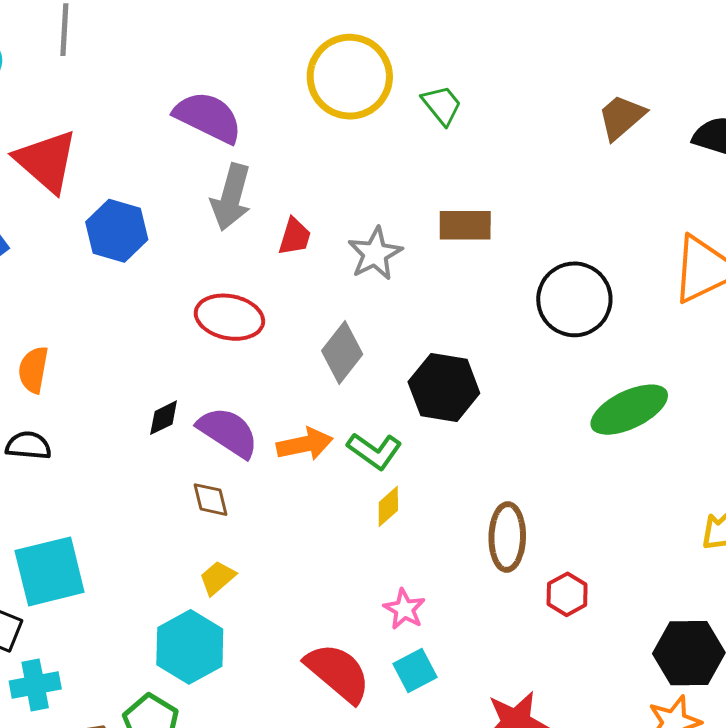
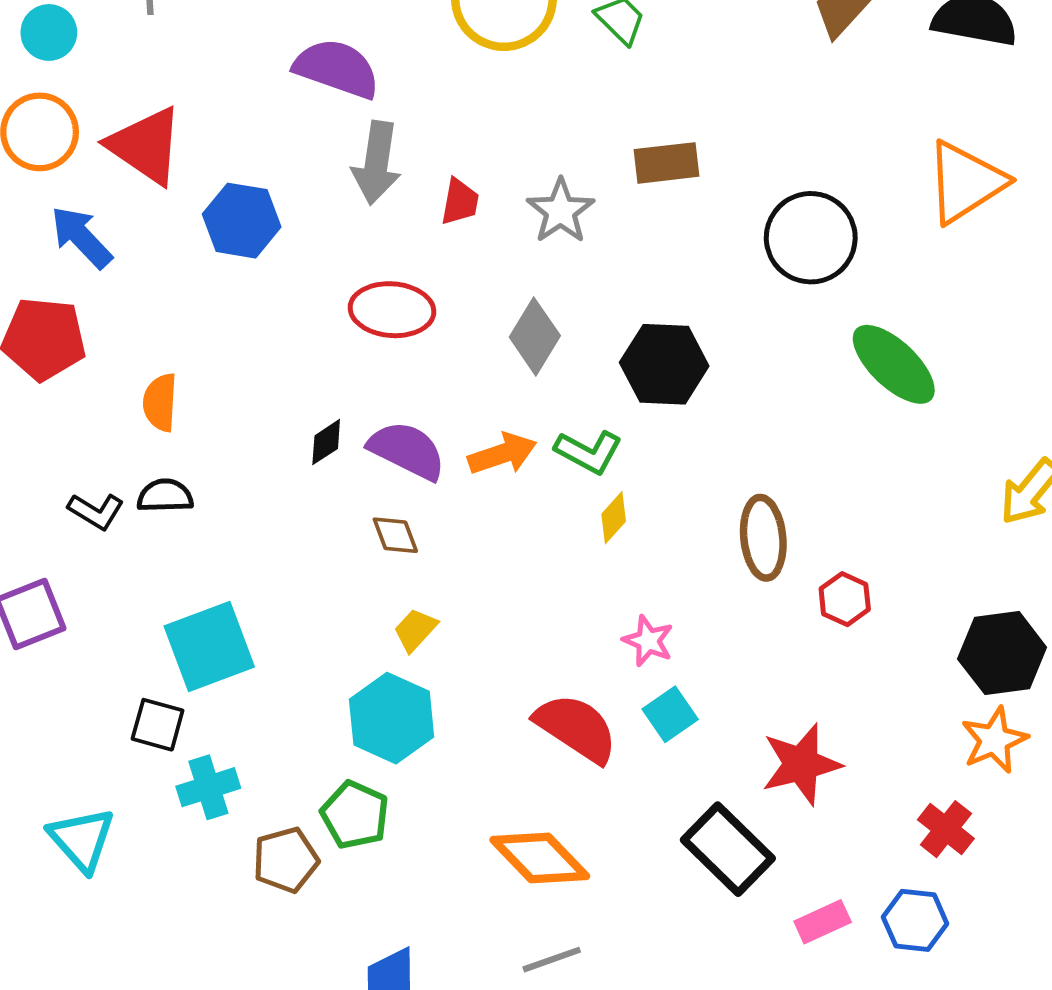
green ellipse: (629, 410) -> (894, 364), turned 76

